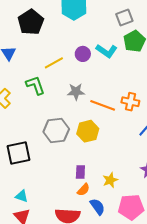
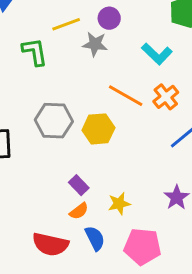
cyan L-shape: (107, 51) -> (157, 54), moved
gray star: (76, 92) -> (95, 44), moved
orange cross: (130, 102) -> (166, 97), turned 30
purple rectangle: (80, 172) -> (79, 185), turned -56

